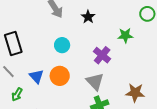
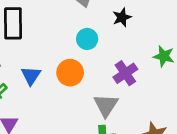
cyan circle: (62, 45) -> (87, 39), moved
orange circle: (60, 76) -> (70, 73), moved

